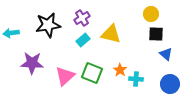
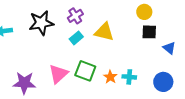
blue triangle: (166, 54) -> (169, 48), moved
purple star: (32, 63) -> (24, 83), moved
orange star: (120, 70) -> (110, 77), moved

